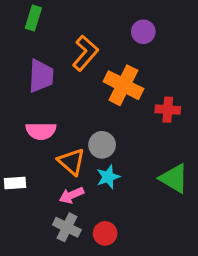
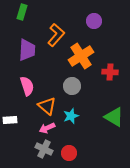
orange cross: (123, 85) -> (81, 56), turned 30
pink semicircle: (41, 131) -> (27, 86), turned -108
gray circle: (102, 145) -> (72, 86), moved

